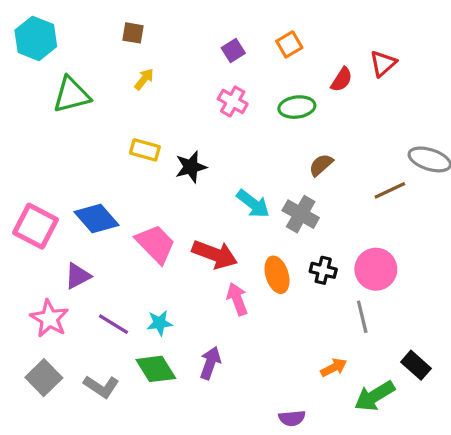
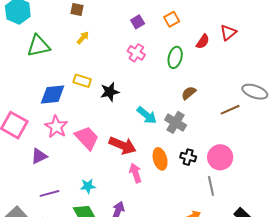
green ellipse: (297, 107) -> (175, 57), turned -70
blue diamond: (96, 219) -> (53, 95), moved, turned -56
pink star: (49, 318) -> (56, 127), moved
purple line: (113, 324) -> (50, 193), moved, turned -48

